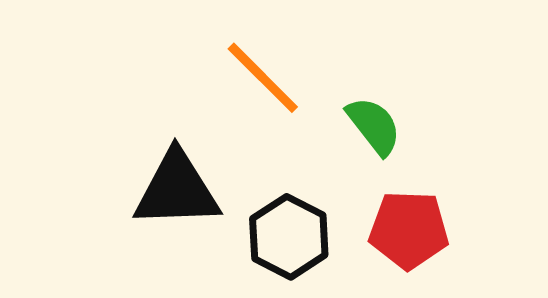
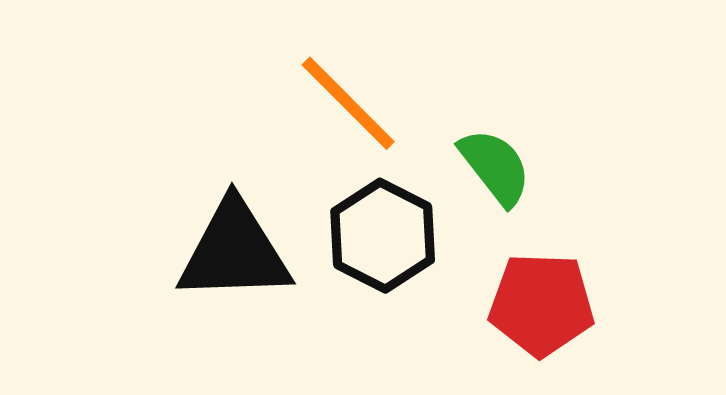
black hexagon: (289, 237) -> (383, 236), moved

